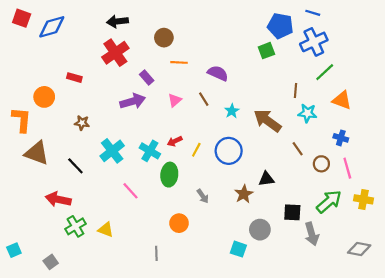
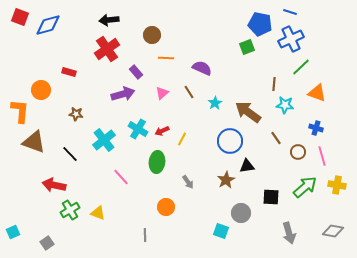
cyan cross: (150, 151) -> (138, 129), moved
blue circle: (229, 151) -> (230, 141), moved
gray arrow: (312, 234) -> (289, 233), moved

